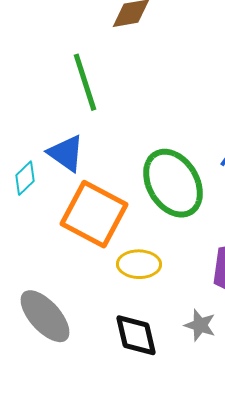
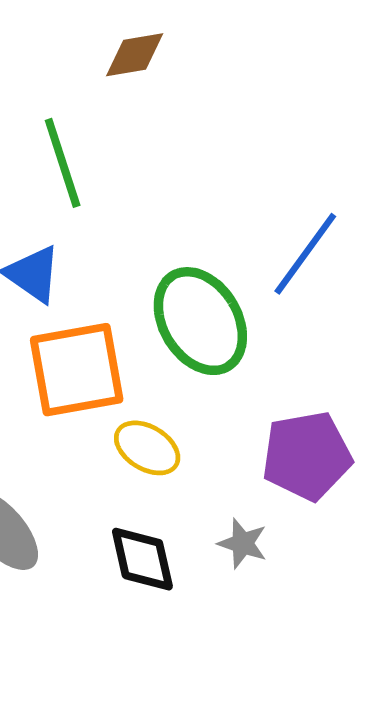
orange square: (94, 214) -> (77, 370), turned -38
yellow ellipse: (139, 264) -> (147, 448), turned 30

